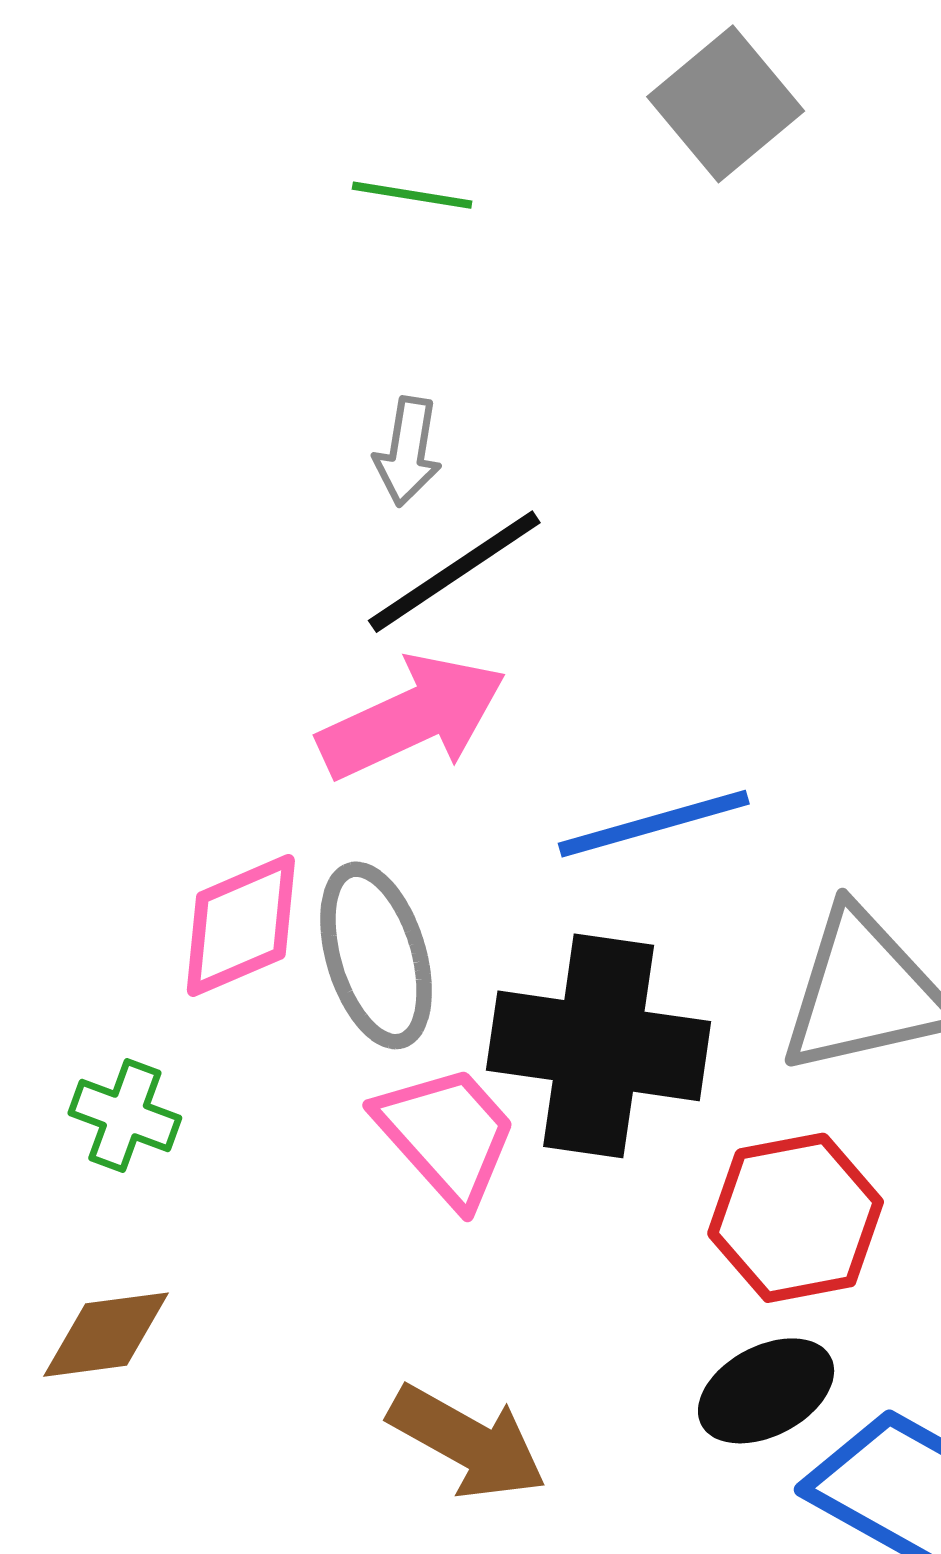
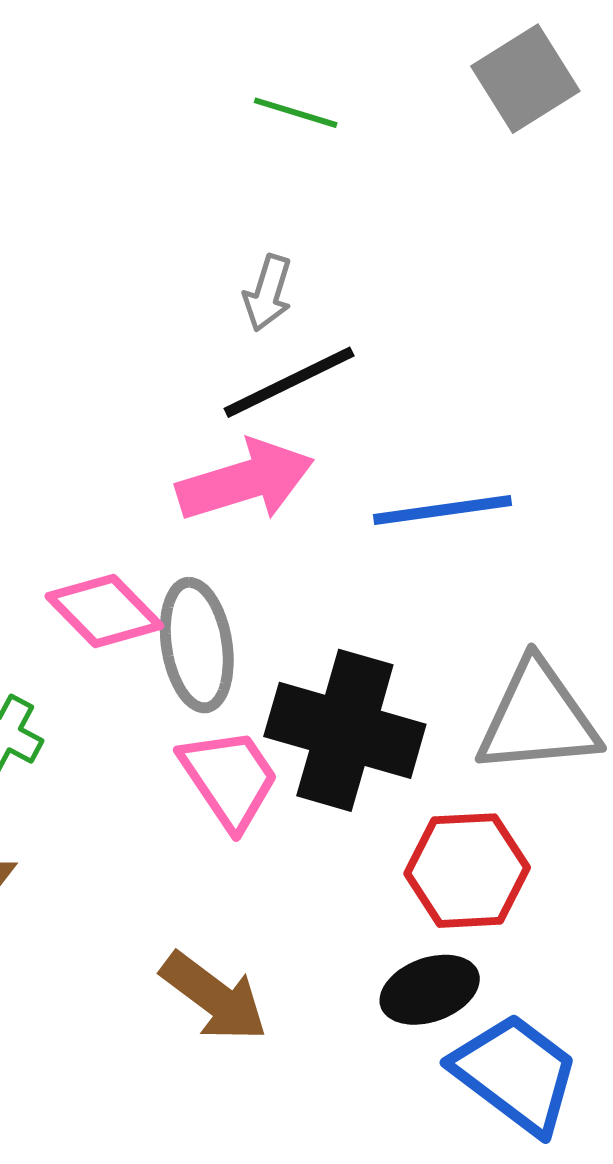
blue line: (654, 824) -> (442, 510), moved
pink diamond: (241, 925) -> (104, 611), turned 61

